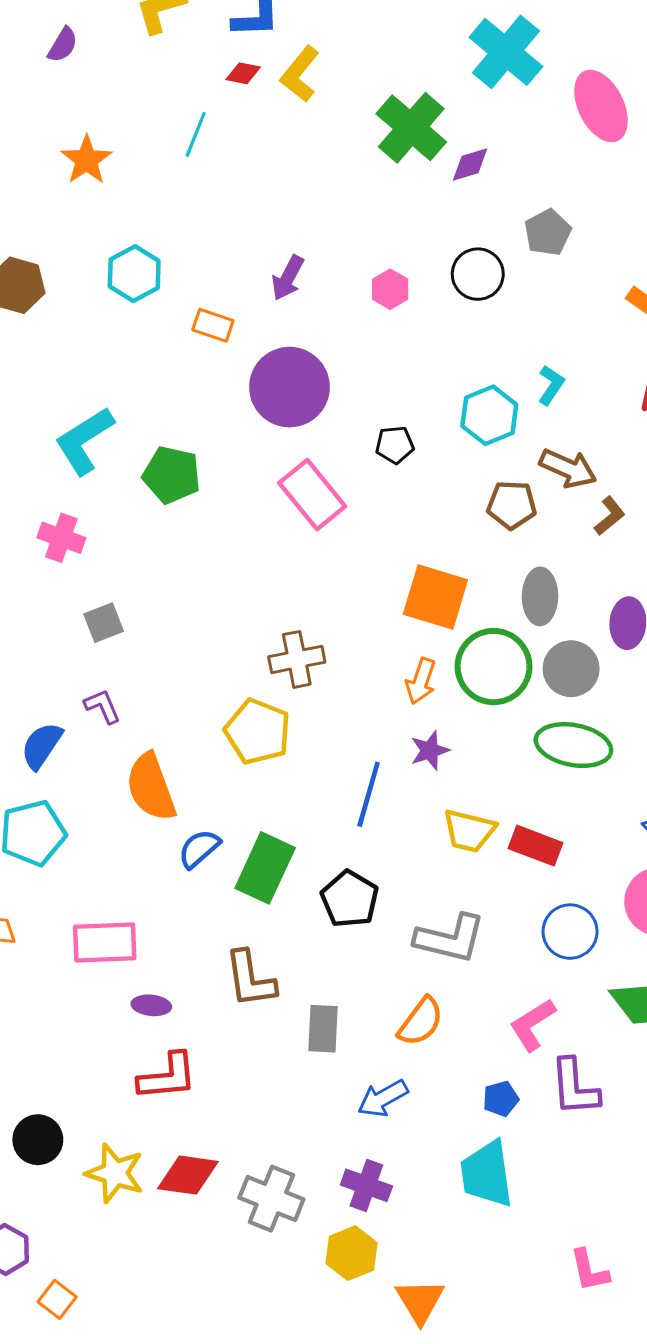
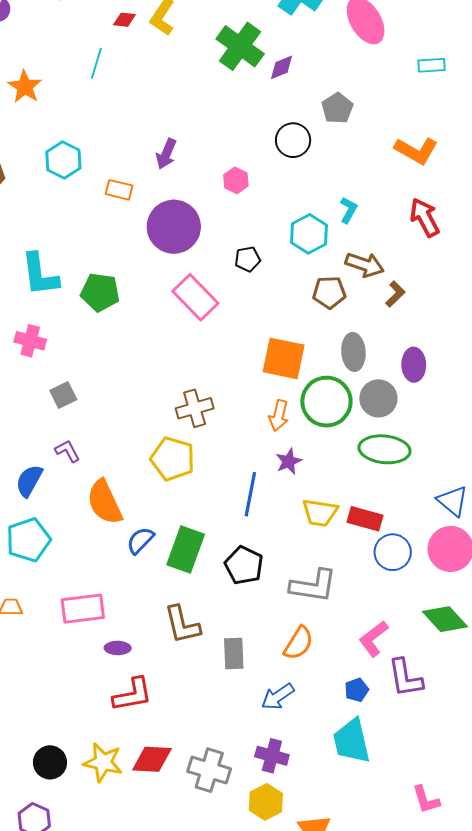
pink hexagon: (390, 289) -> (236, 180), moved
cyan L-shape: (84, 441) -> (40, 275), turned -60
blue circle: (570, 932) -> (393, 552), moved
black circle: (38, 1140) -> (50, 762), moved

